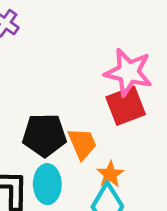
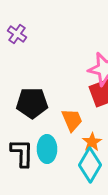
black pentagon: (44, 135) -> (32, 103), moved

